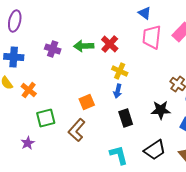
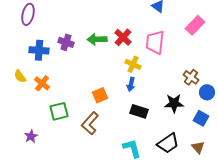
pink trapezoid: (152, 37) -> (155, 42), moved
blue cross: (14, 57) -> (39, 50), moved
black rectangle: (126, 118) -> (139, 111), turned -54
purple star: (28, 143) -> (31, 136), moved

